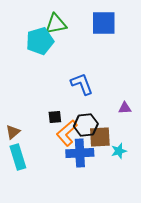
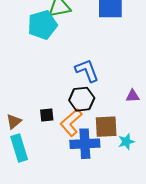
black square: (55, 117) -> (47, 115), moved
black hexagon: (86, 125) -> (82, 99), moved

